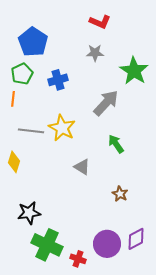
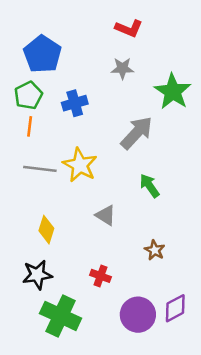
orange line: (13, 99) -> (30, 126), moved
yellow diamond: (14, 162) -> (46, 230), moved
red cross: (78, 259) -> (100, 276), moved

